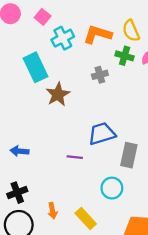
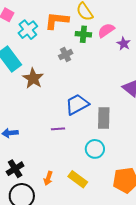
orange arrow: (53, 211) -> (48, 178), turned 40

